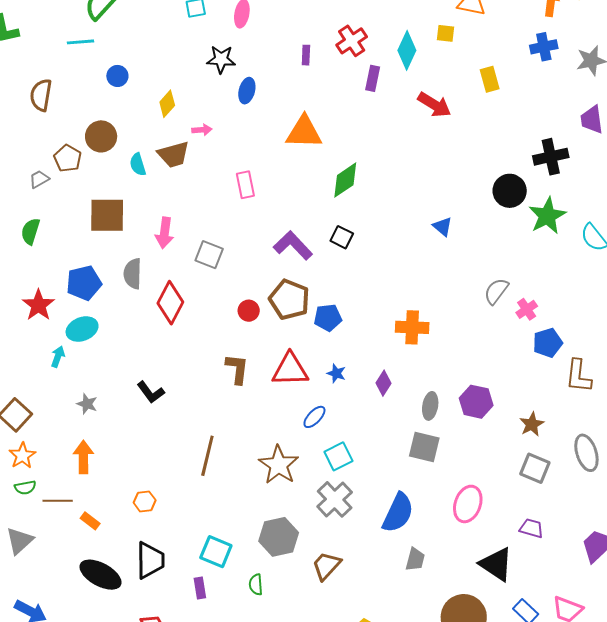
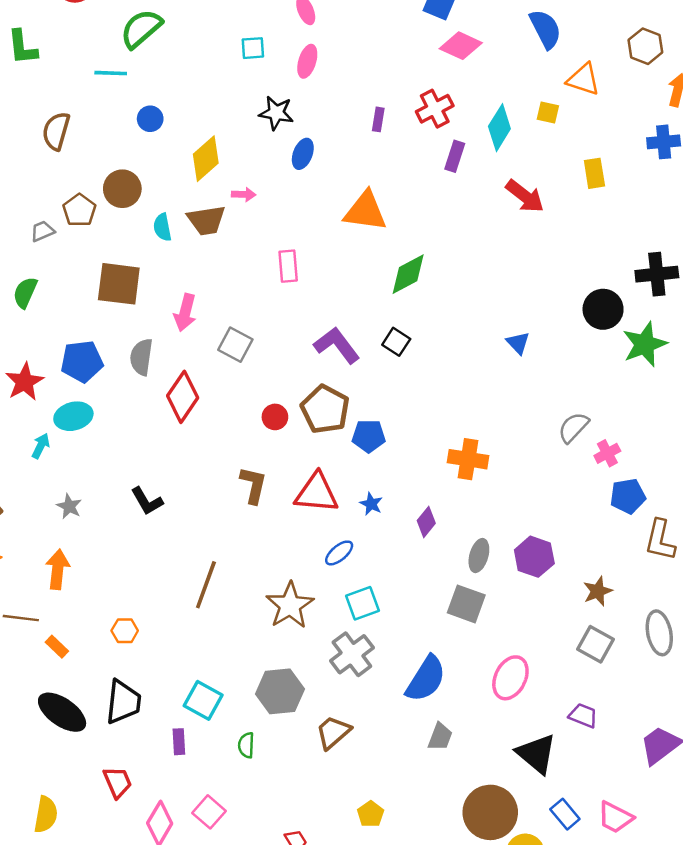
yellow diamond: (167, 104) -> (206, 159), size x1.4

